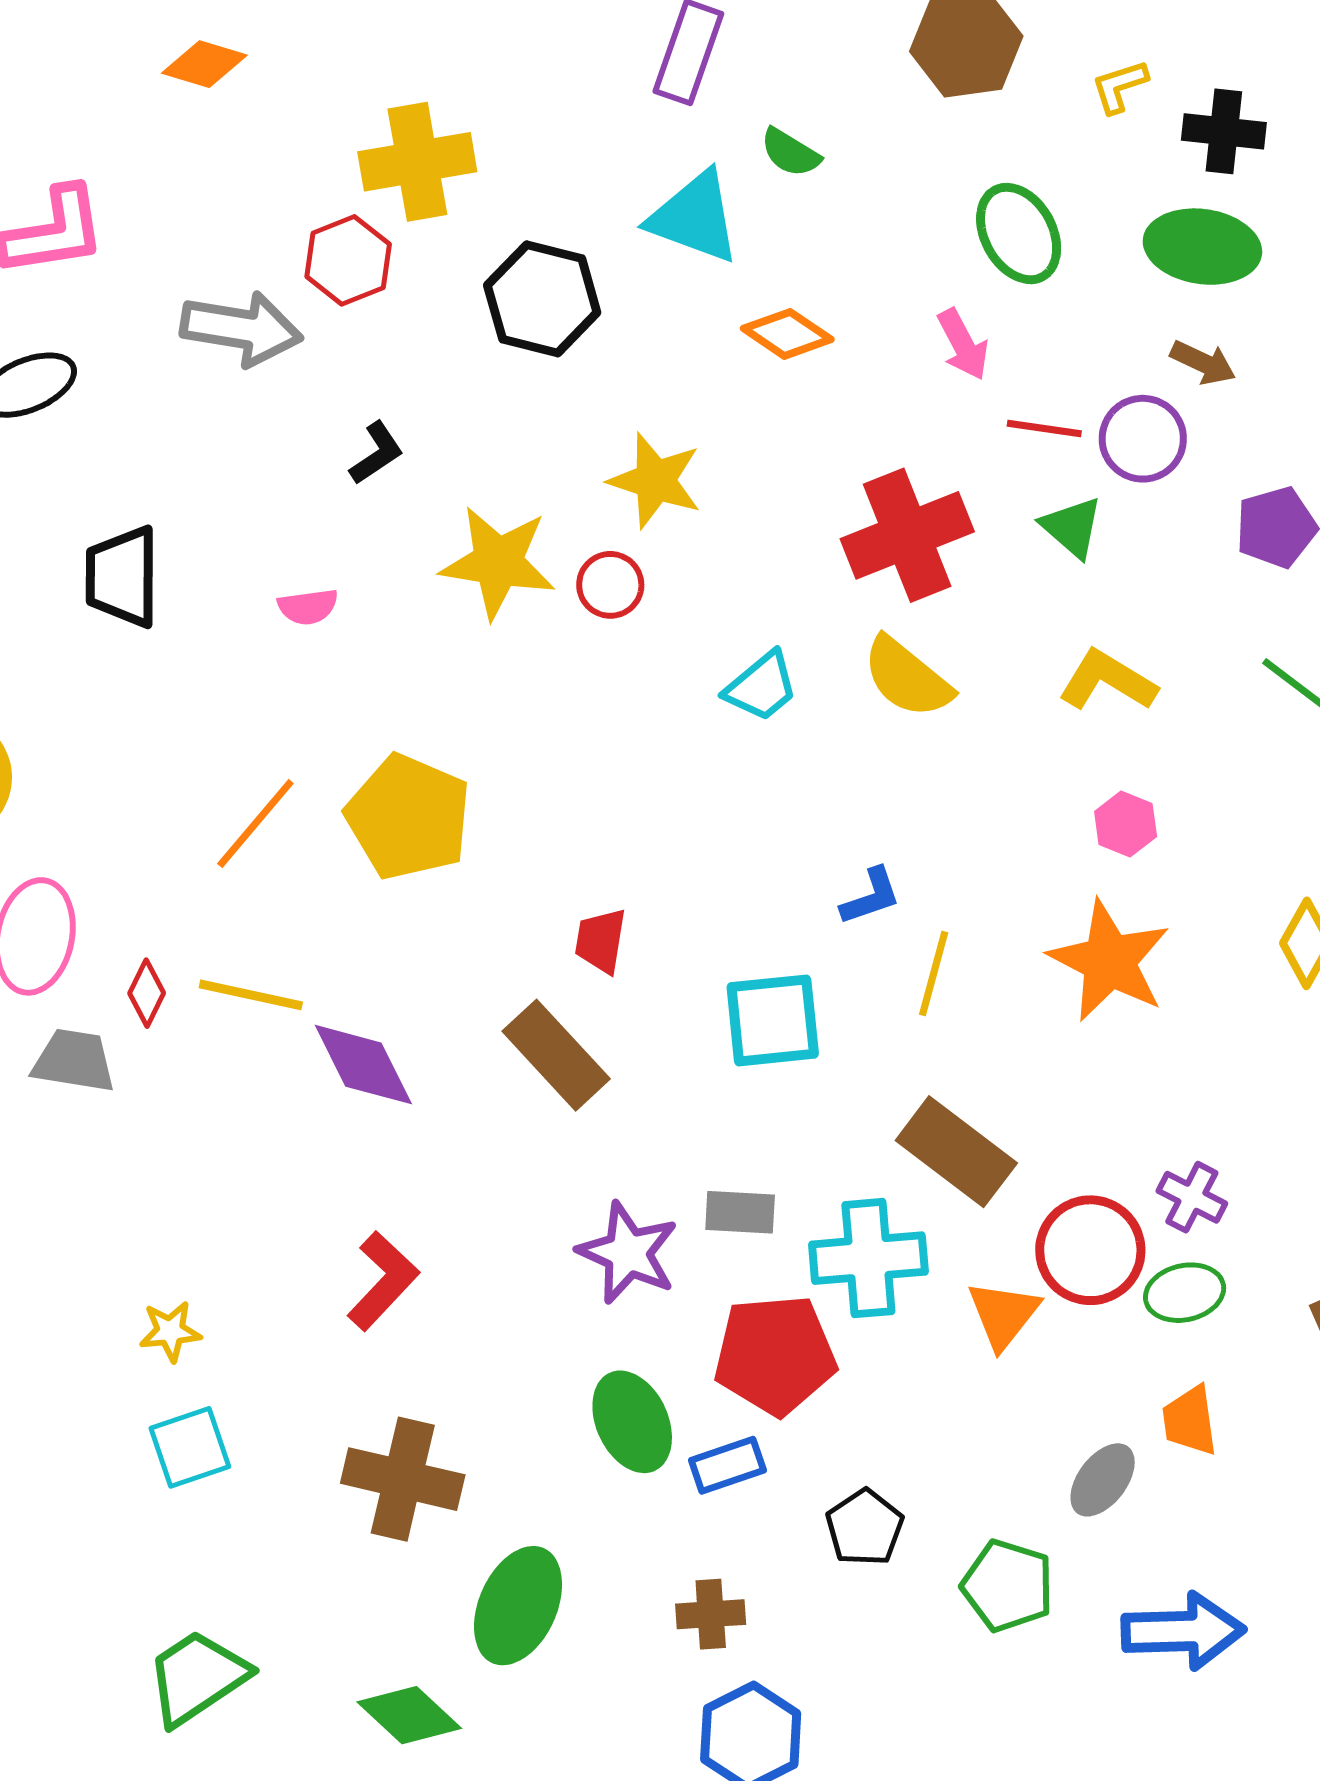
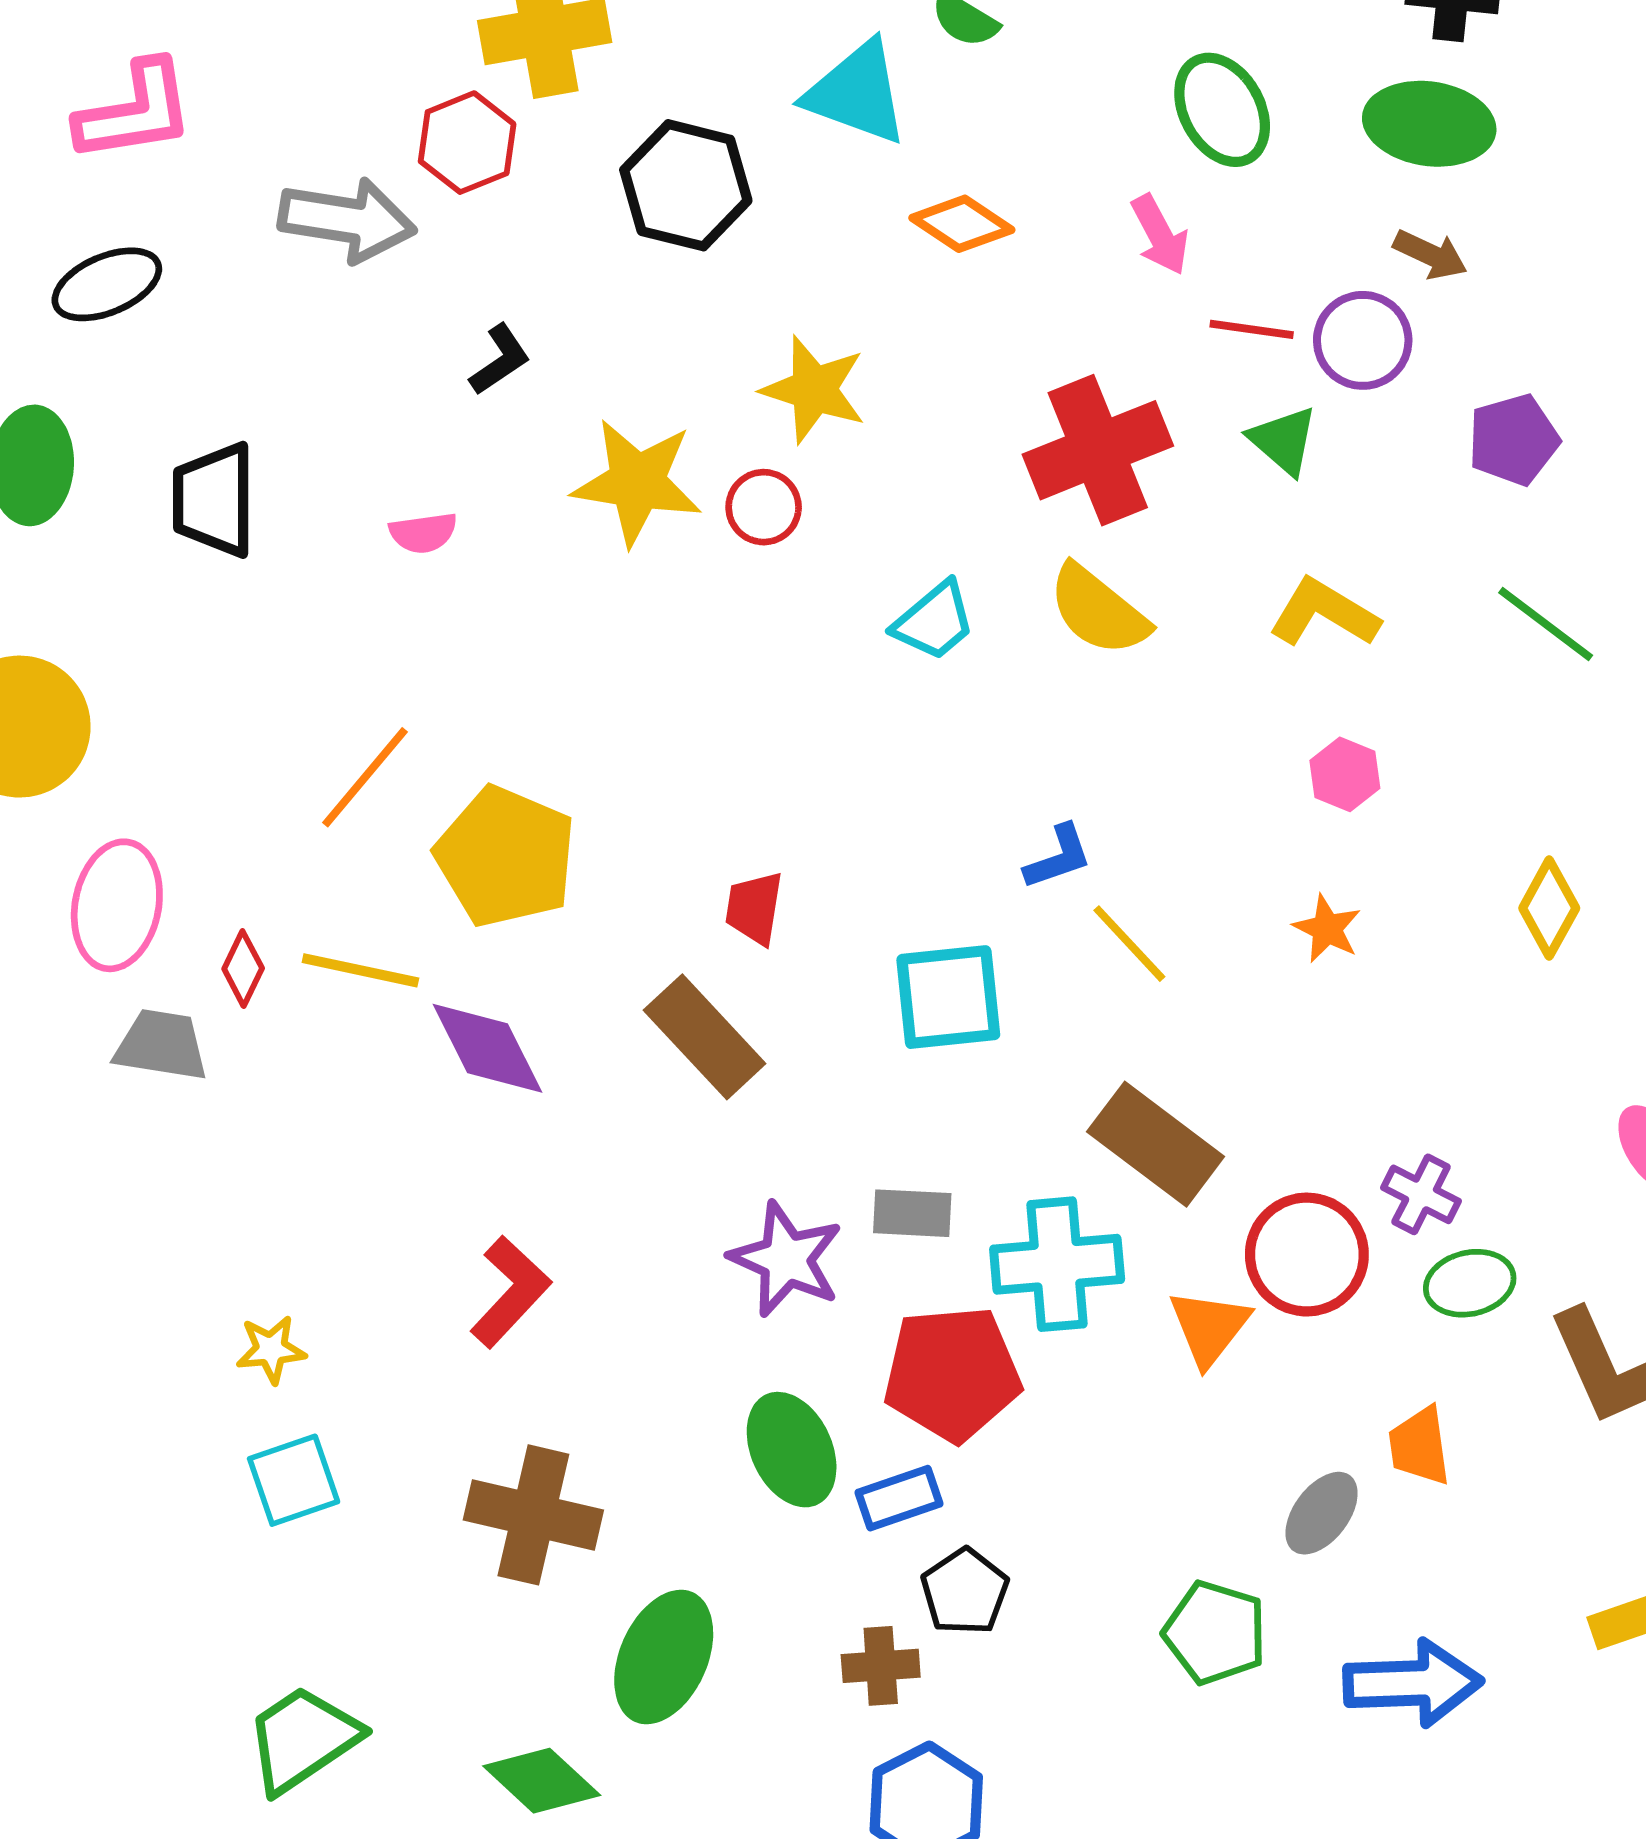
yellow pentagon: (408, 817) -> (506, 857), moved
orange star: (1109, 961) -> (1327, 929), size x0.5
yellow line: (934, 974) -> (1129, 944), turned -58
green ellipse: (1185, 1293) -> (1470, 1283), moved
black pentagon: (865, 1528) -> (965, 1592), moved

